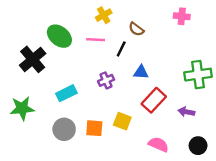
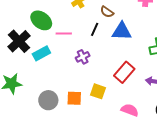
pink line: (96, 40) -> (64, 34), moved
blue triangle: (141, 72) -> (122, 31), moved, size x1.5
cyan rectangle: (66, 93) -> (41, 53), moved

